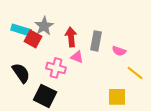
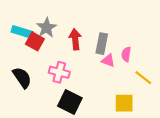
pink semicircle: (119, 51) -> (126, 54), turned 80
pink triangle: (77, 57) -> (108, 61), moved
black square: (45, 96) -> (70, 102), moved

